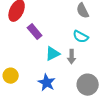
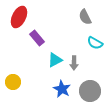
cyan semicircle: (81, 37) -> (95, 43), moved
blue star: (47, 83) -> (62, 89), moved

